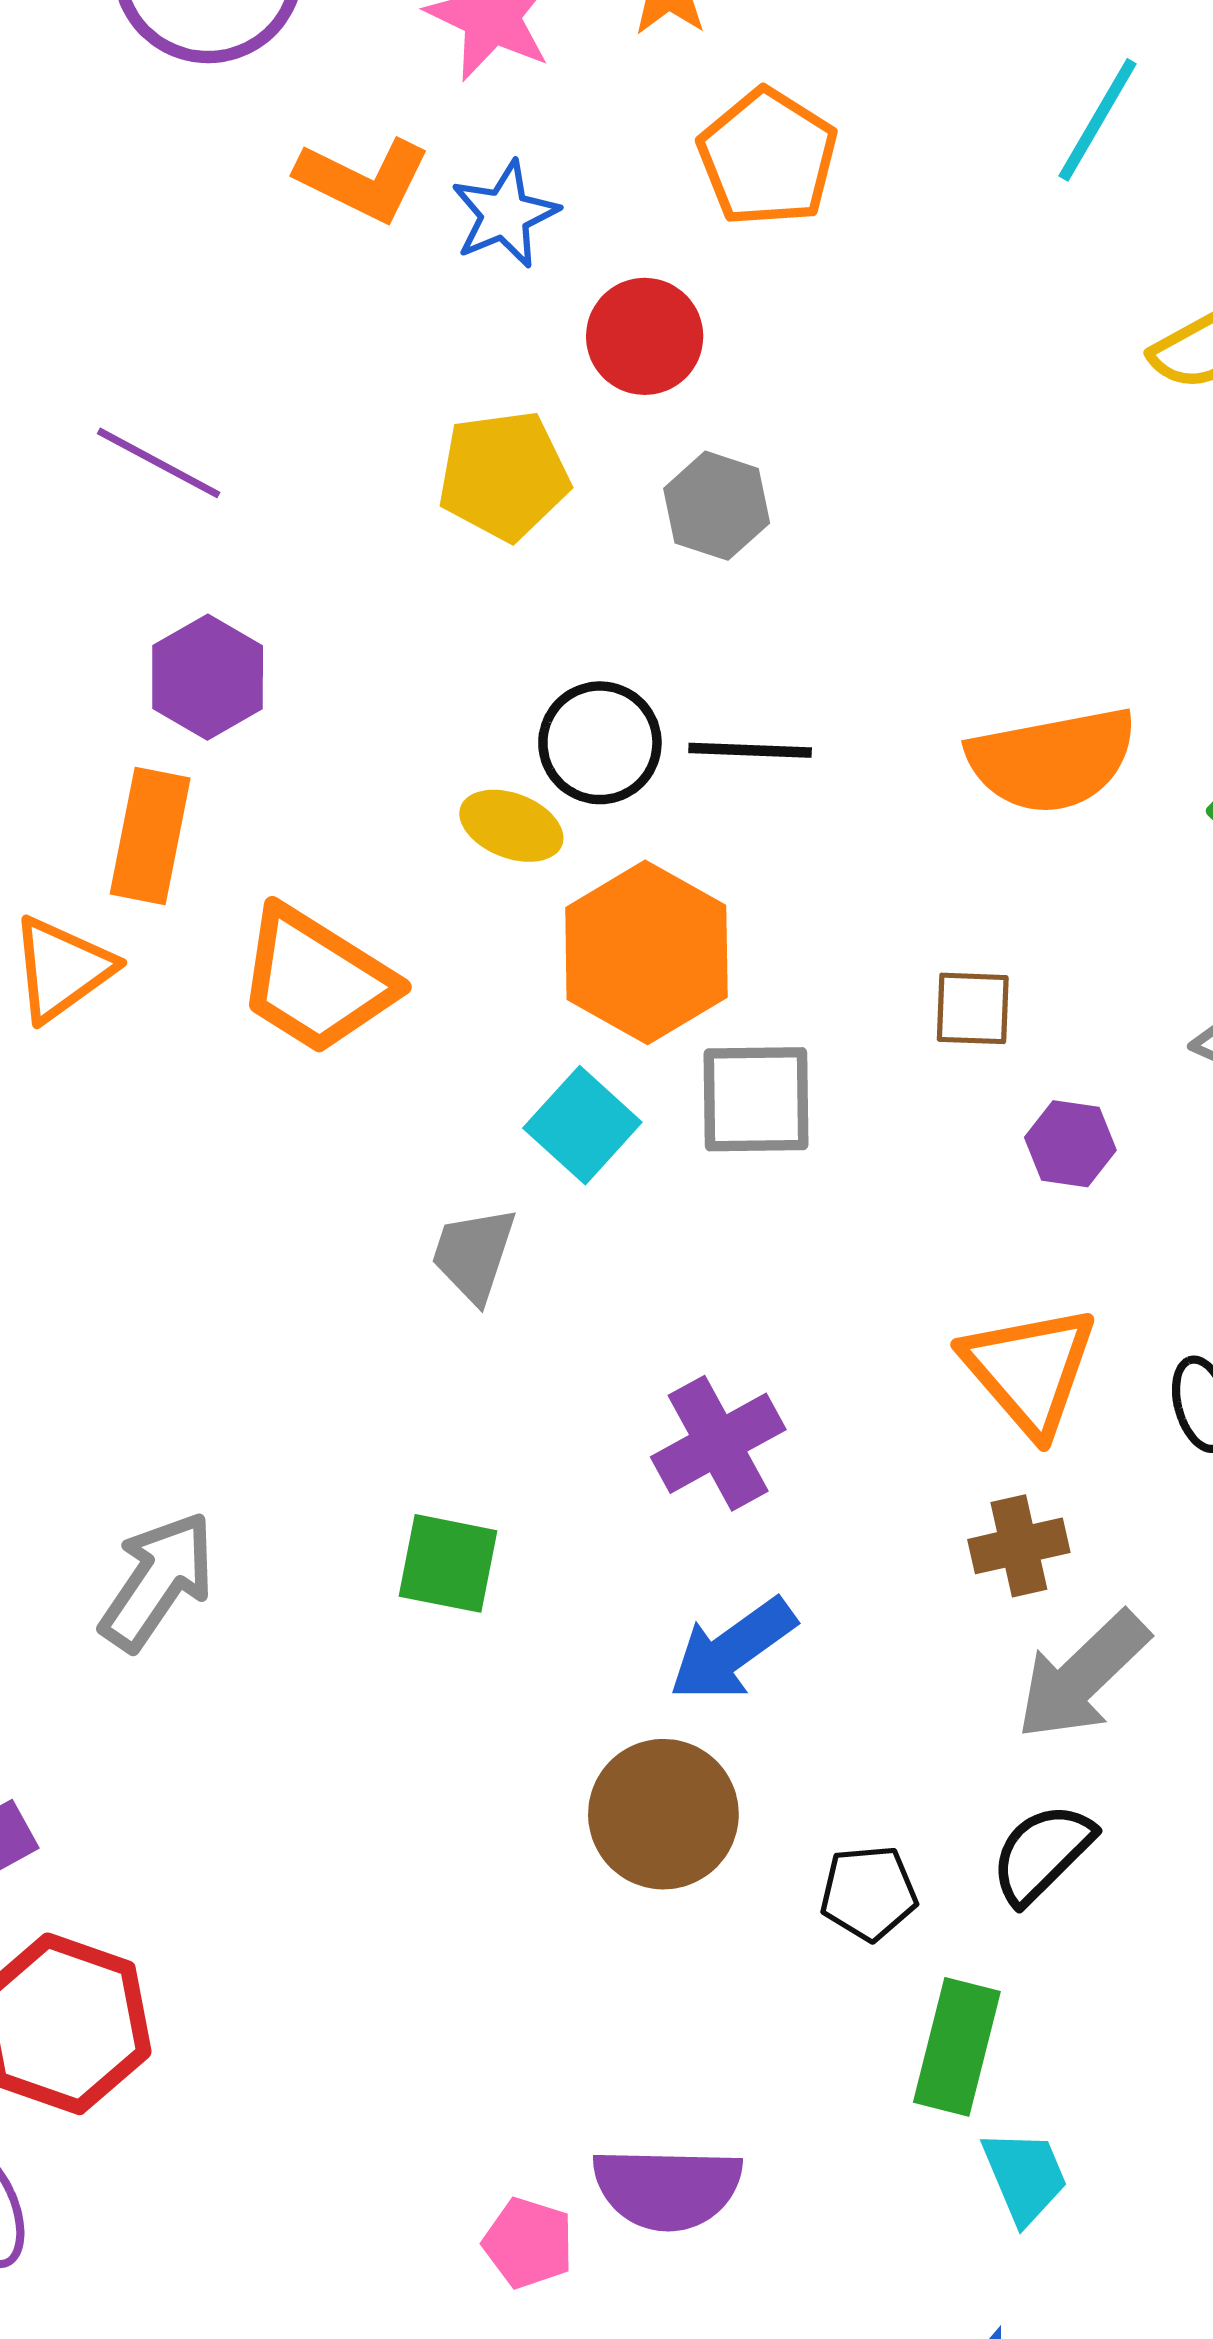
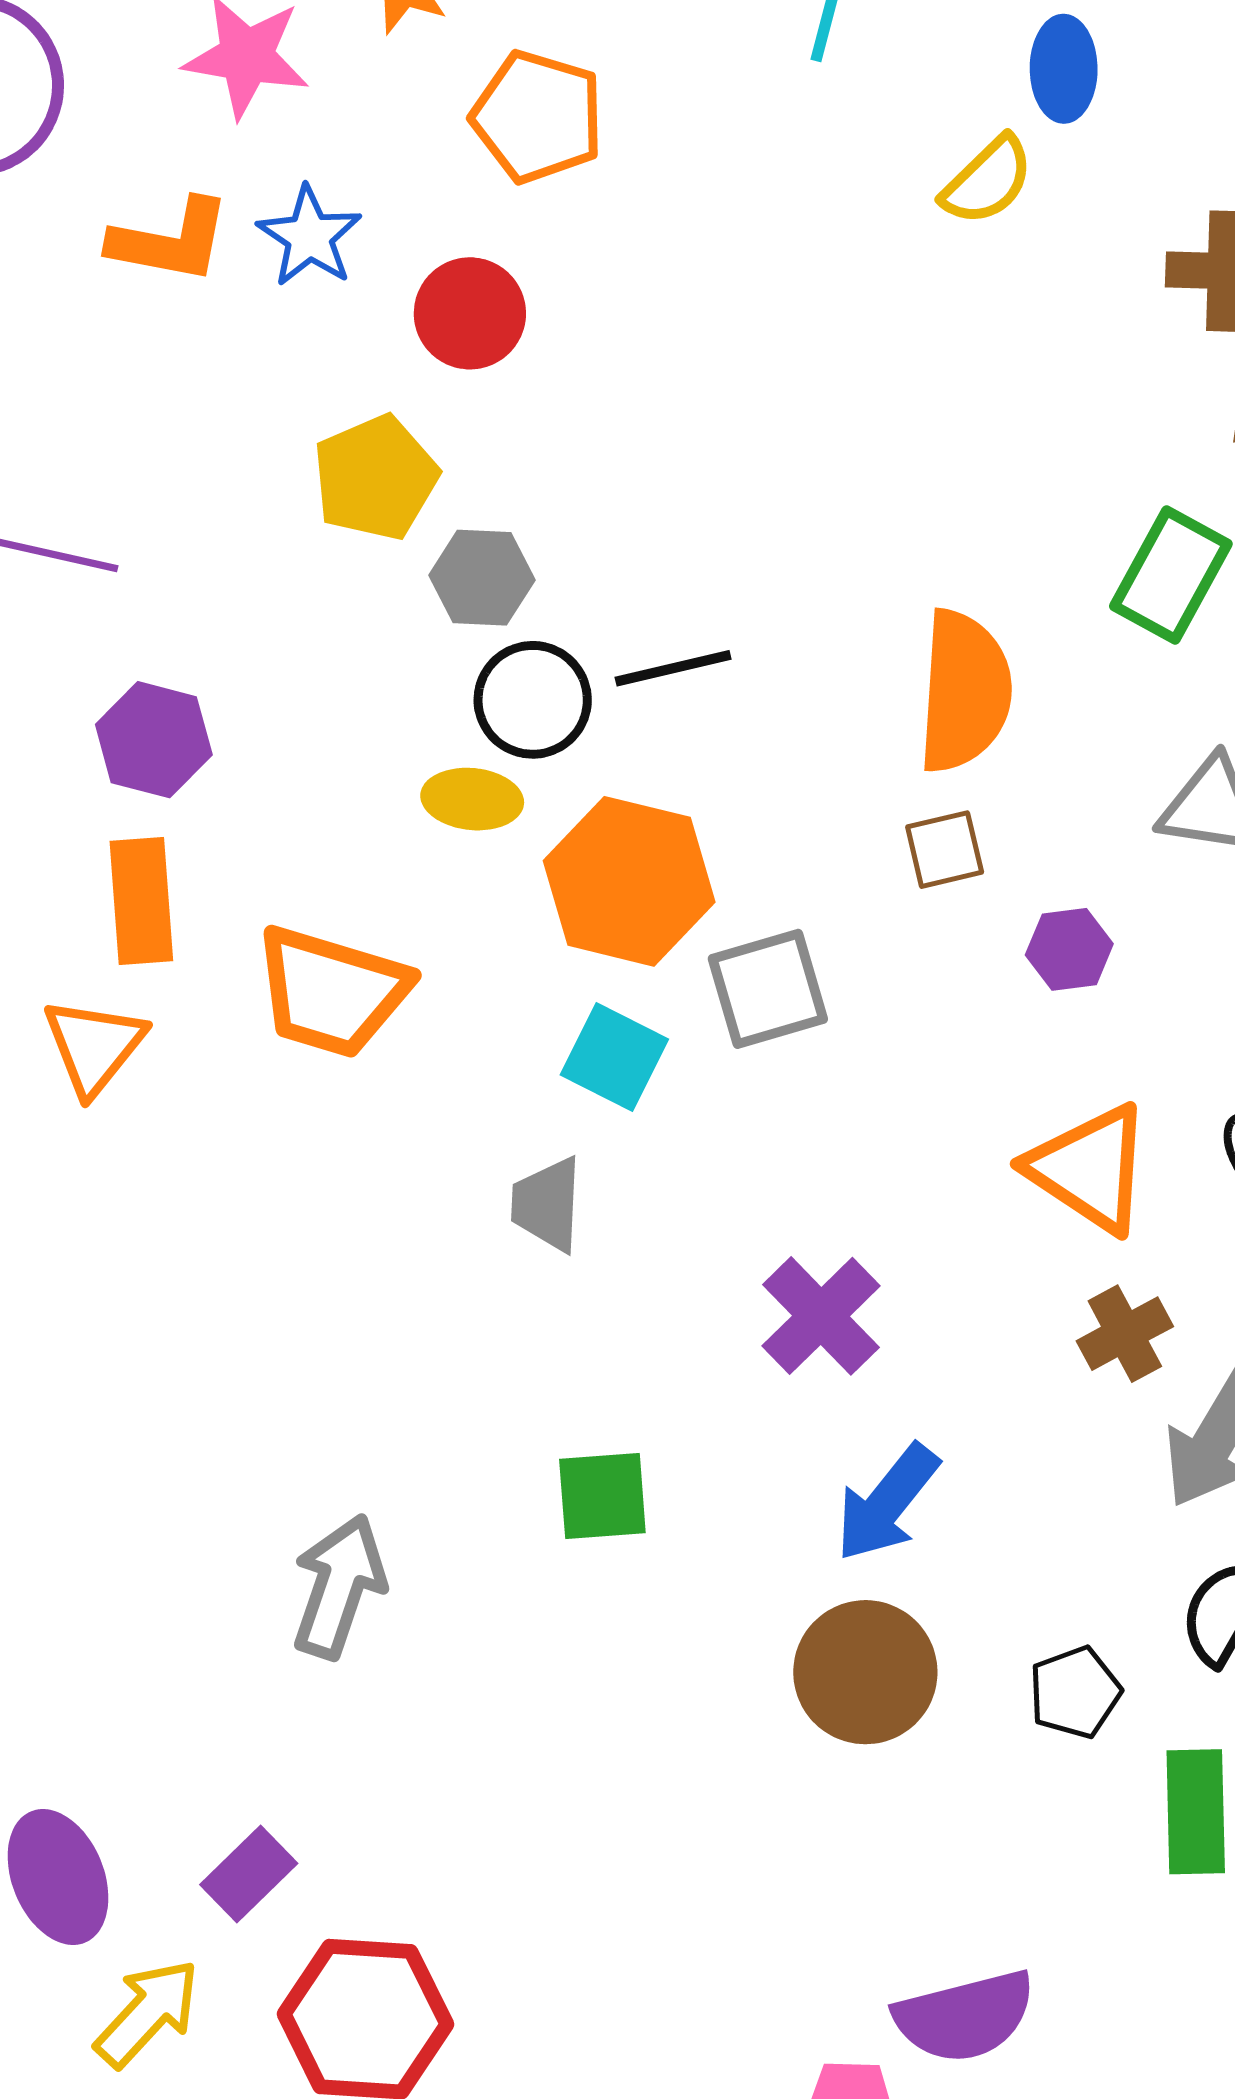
gray hexagon: (717, 506) -> (482, 578), moved
orange semicircle: (1052, 760) -> (964, 691), moved, turned -60

